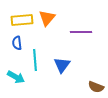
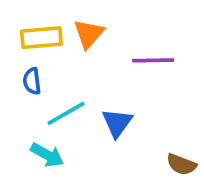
cyan line: (35, 60) -> (66, 113), turned 65
cyan arrow: (16, 77) -> (47, 155), moved

